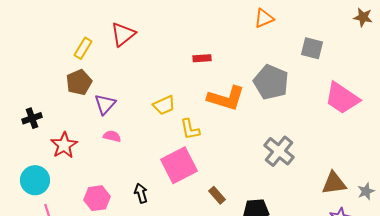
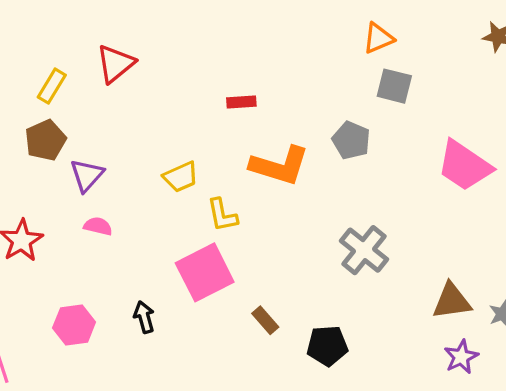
orange triangle: (264, 18) -> (378, 38), moved
gray square: (312, 48) -> (394, 86), moved
gray pentagon: (271, 82) -> (351, 140), size x0.7

